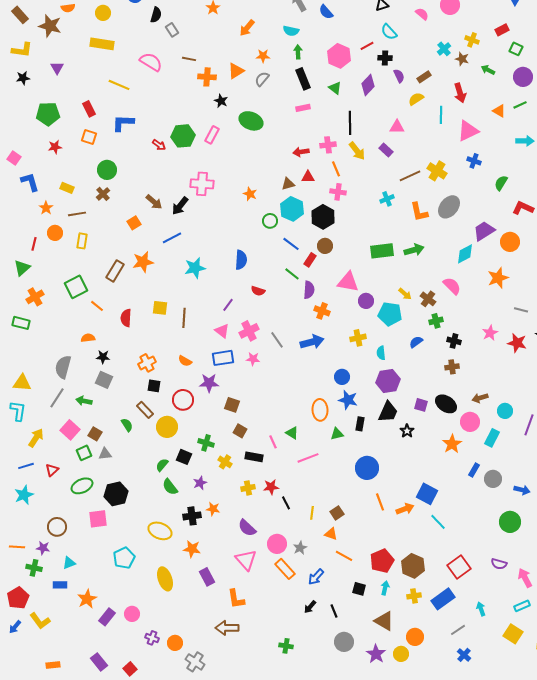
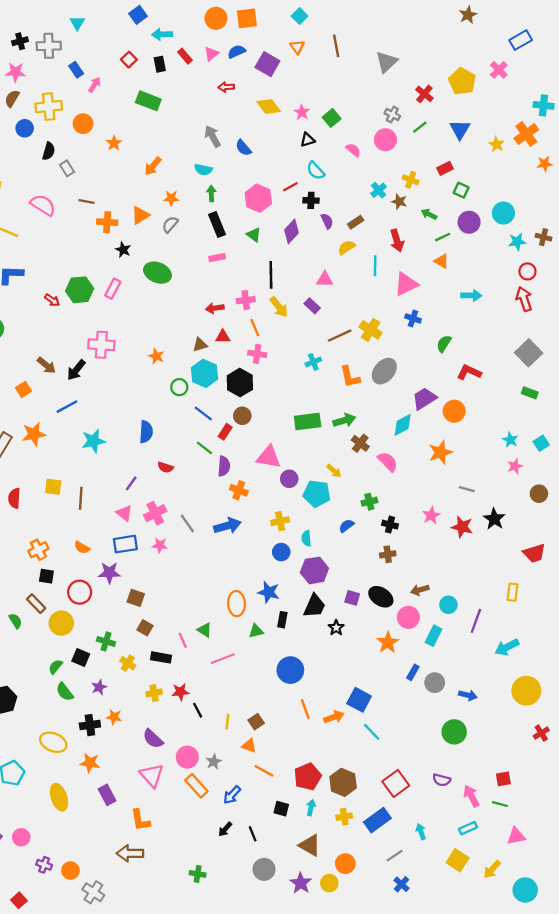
green line: (520, 105) -> (443, 237), moved
brown cross: (428, 299) -> (360, 443), moved
blue circle: (342, 377) -> (281, 552), moved

